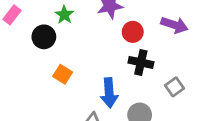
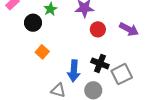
black cross: (141, 62) -> (100, 63), moved
gray square: (174, 87) -> (122, 74), size x1.5

